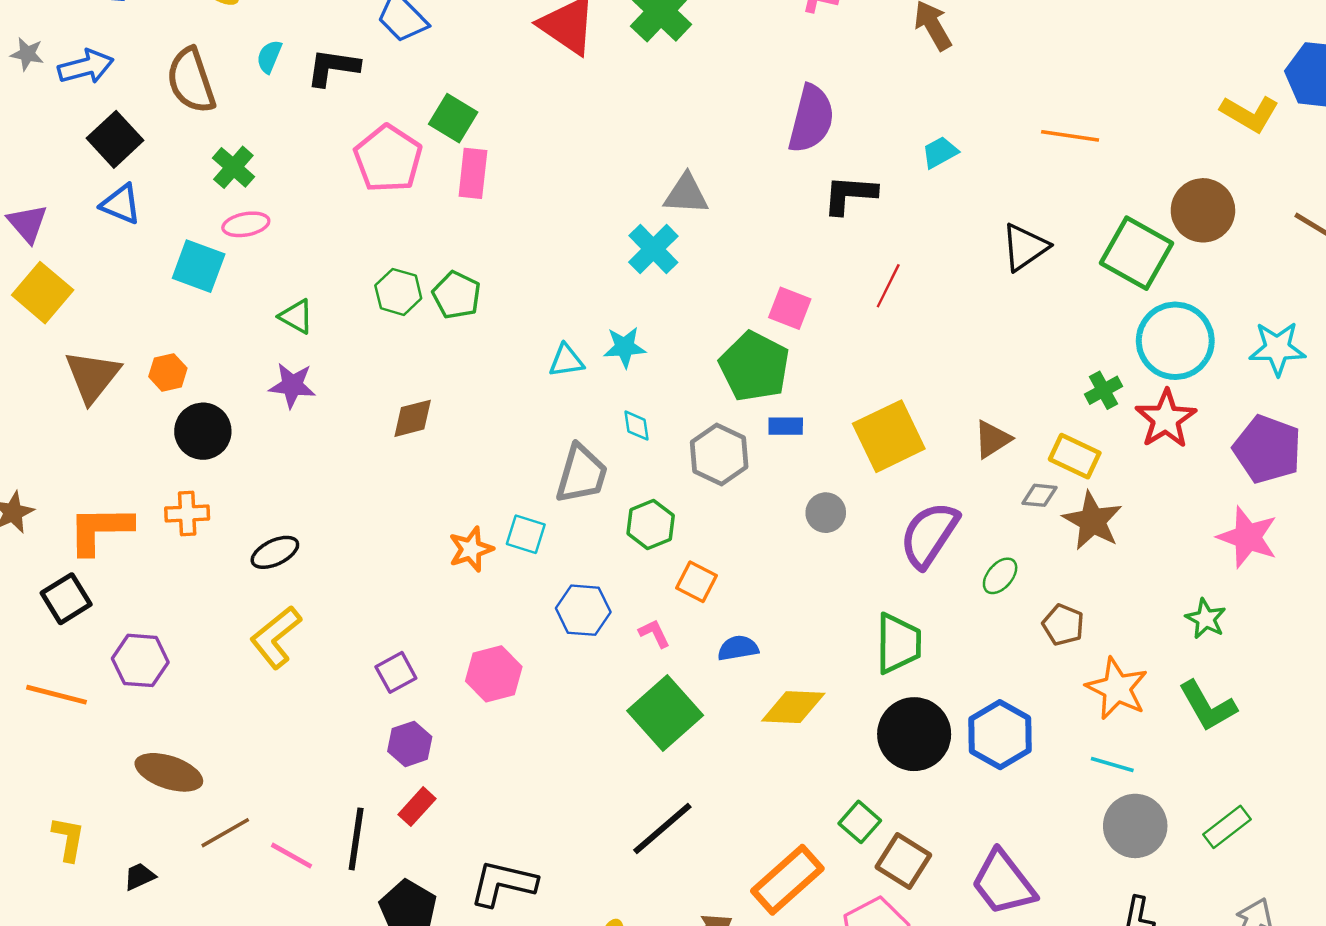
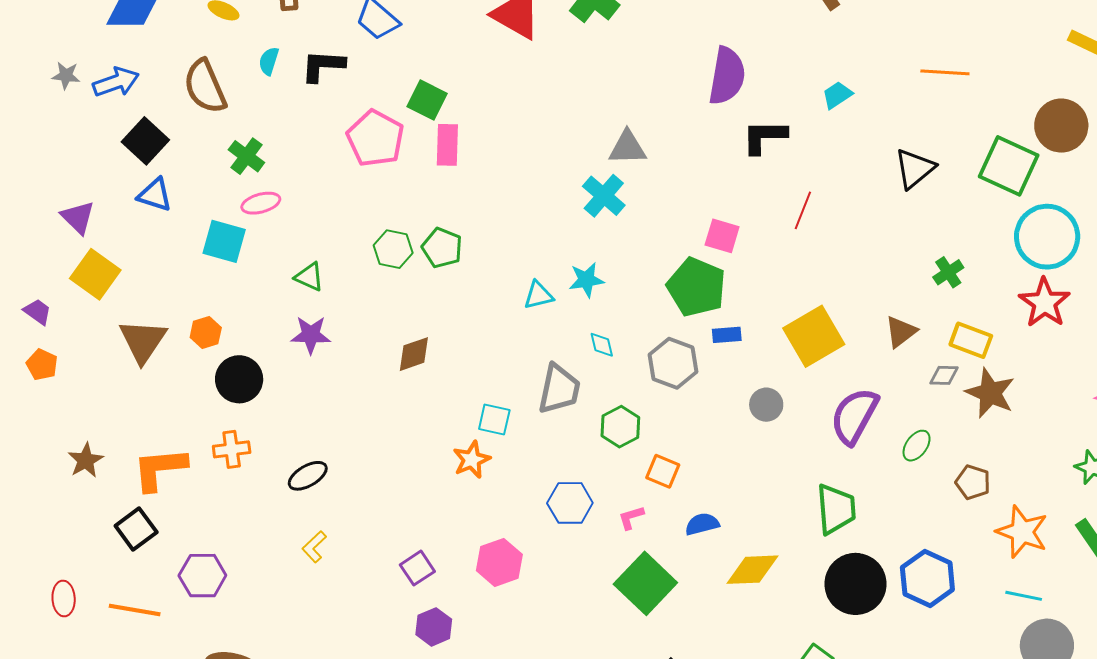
green cross: (1103, 390) -> (948, 272), moved
cyan square: (526, 534) -> (494, 419), moved
pink L-shape: (654, 633) -> (631, 518), turned -76
yellow L-shape: (276, 637) -> (314, 547), size x0.6

